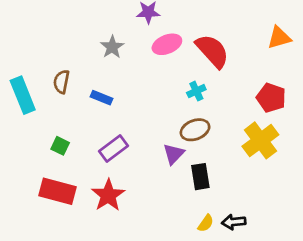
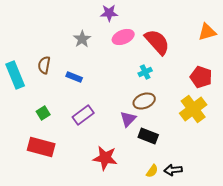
green square: (60, 146) -> (43, 113), turned 32
black rectangle: (200, 177) -> (148, 136), turned -60
red star: (108, 195) -> (105, 158), moved, turned -30

